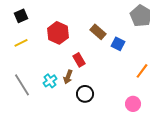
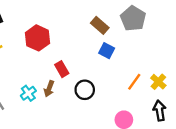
brown rectangle: (98, 32) -> (100, 25), moved
black circle: (85, 94) -> (85, 90), moved

